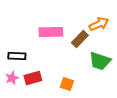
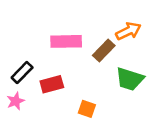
black rectangle: (17, 56) -> (22, 73), turned -48
red rectangle: (33, 78) -> (52, 84), moved

